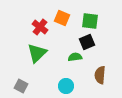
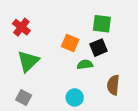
orange square: (62, 18) -> (70, 43), moved
red cross: (40, 27) -> (21, 27), moved
green triangle: (37, 53) -> (28, 61), moved

